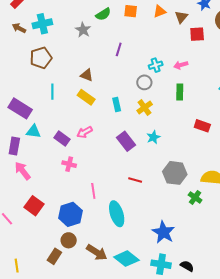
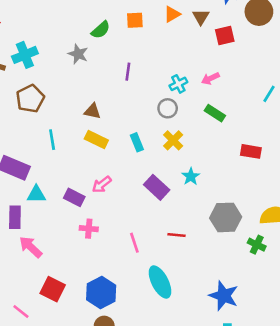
green rectangle: (180, 92) -> (215, 113), turned -49
pink line: (93, 191) -> (134, 243), moved

